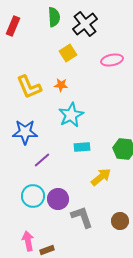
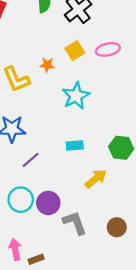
yellow square: (68, 53) -> (75, 51), moved
orange star: (61, 85) -> (47, 65), moved
cyan star: (71, 115) -> (76, 96), moved

